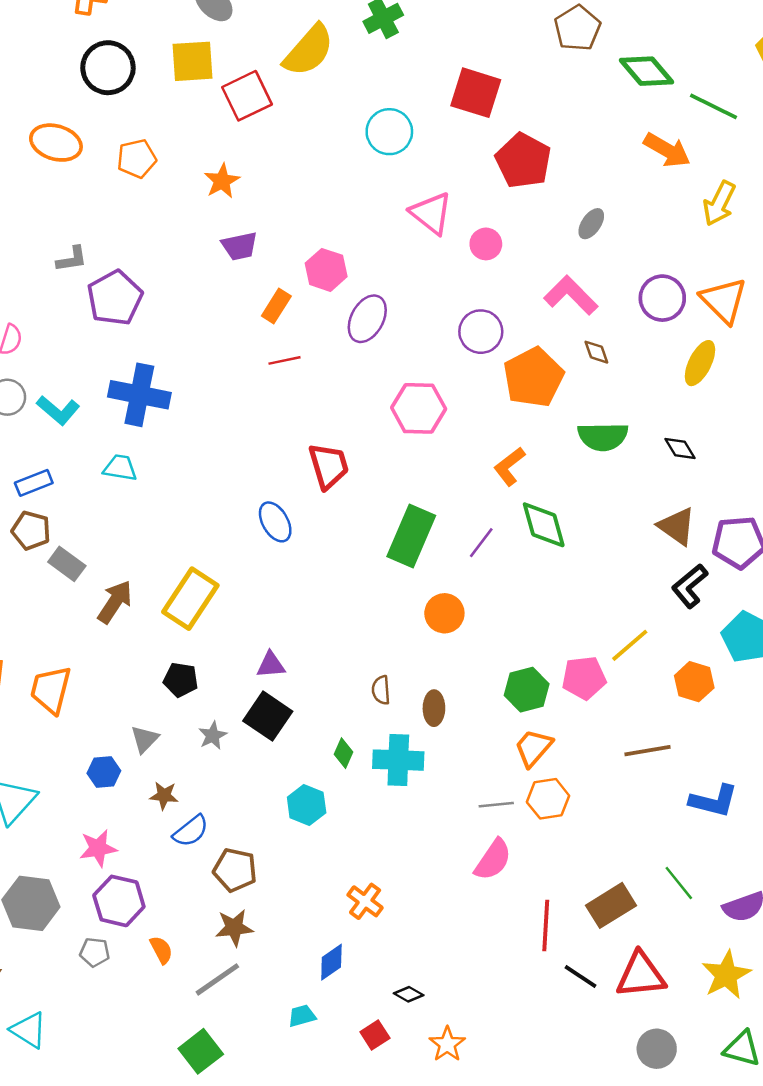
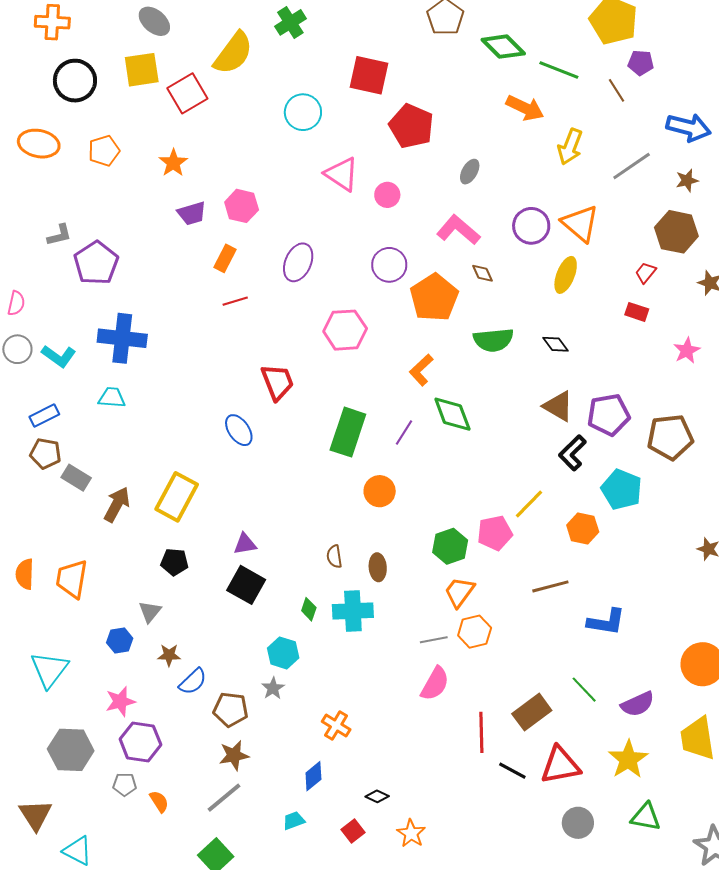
pink hexagon: (326, 270) -> (242, 206), moved
gray star: (213, 736) -> (273, 688), moved
orange semicircle: (161, 950) -> (159, 801), moved

